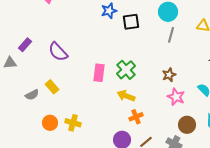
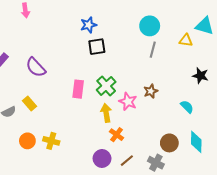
black square: (131, 22) -> (97, 47), moved
yellow arrow: (126, 96) -> (106, 113), turned 60
pink star: (176, 97) -> (128, 102), moved
orange cross: (136, 117) -> (117, 135), turned -32

